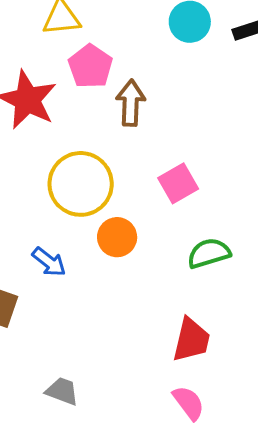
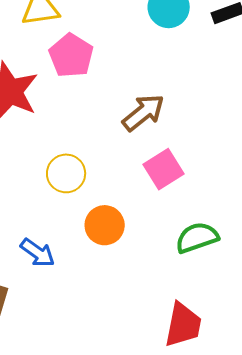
brown arrow: (131, 103) -> (143, 113), moved, turned 51
yellow circle: (81, 184) -> (66, 173), size x0.6

